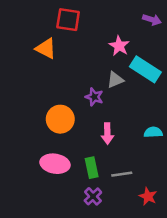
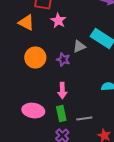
pink star: (119, 46) -> (58, 21), moved
orange circle: (60, 119) -> (35, 58), moved
pink arrow: (107, 134) -> (62, 91), moved

